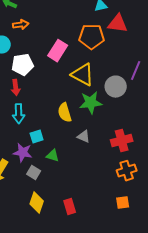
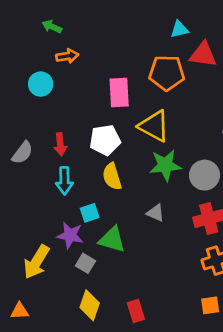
pink rectangle: (58, 51) -> (119, 92), turned -35
white pentagon: (23, 65) -> (105, 140), moved
gray circle: (116, 87) -> (205, 175), moved
yellow semicircle: (65, 113) -> (112, 176), moved
green triangle: (53, 156) -> (112, 240), size x1.5

